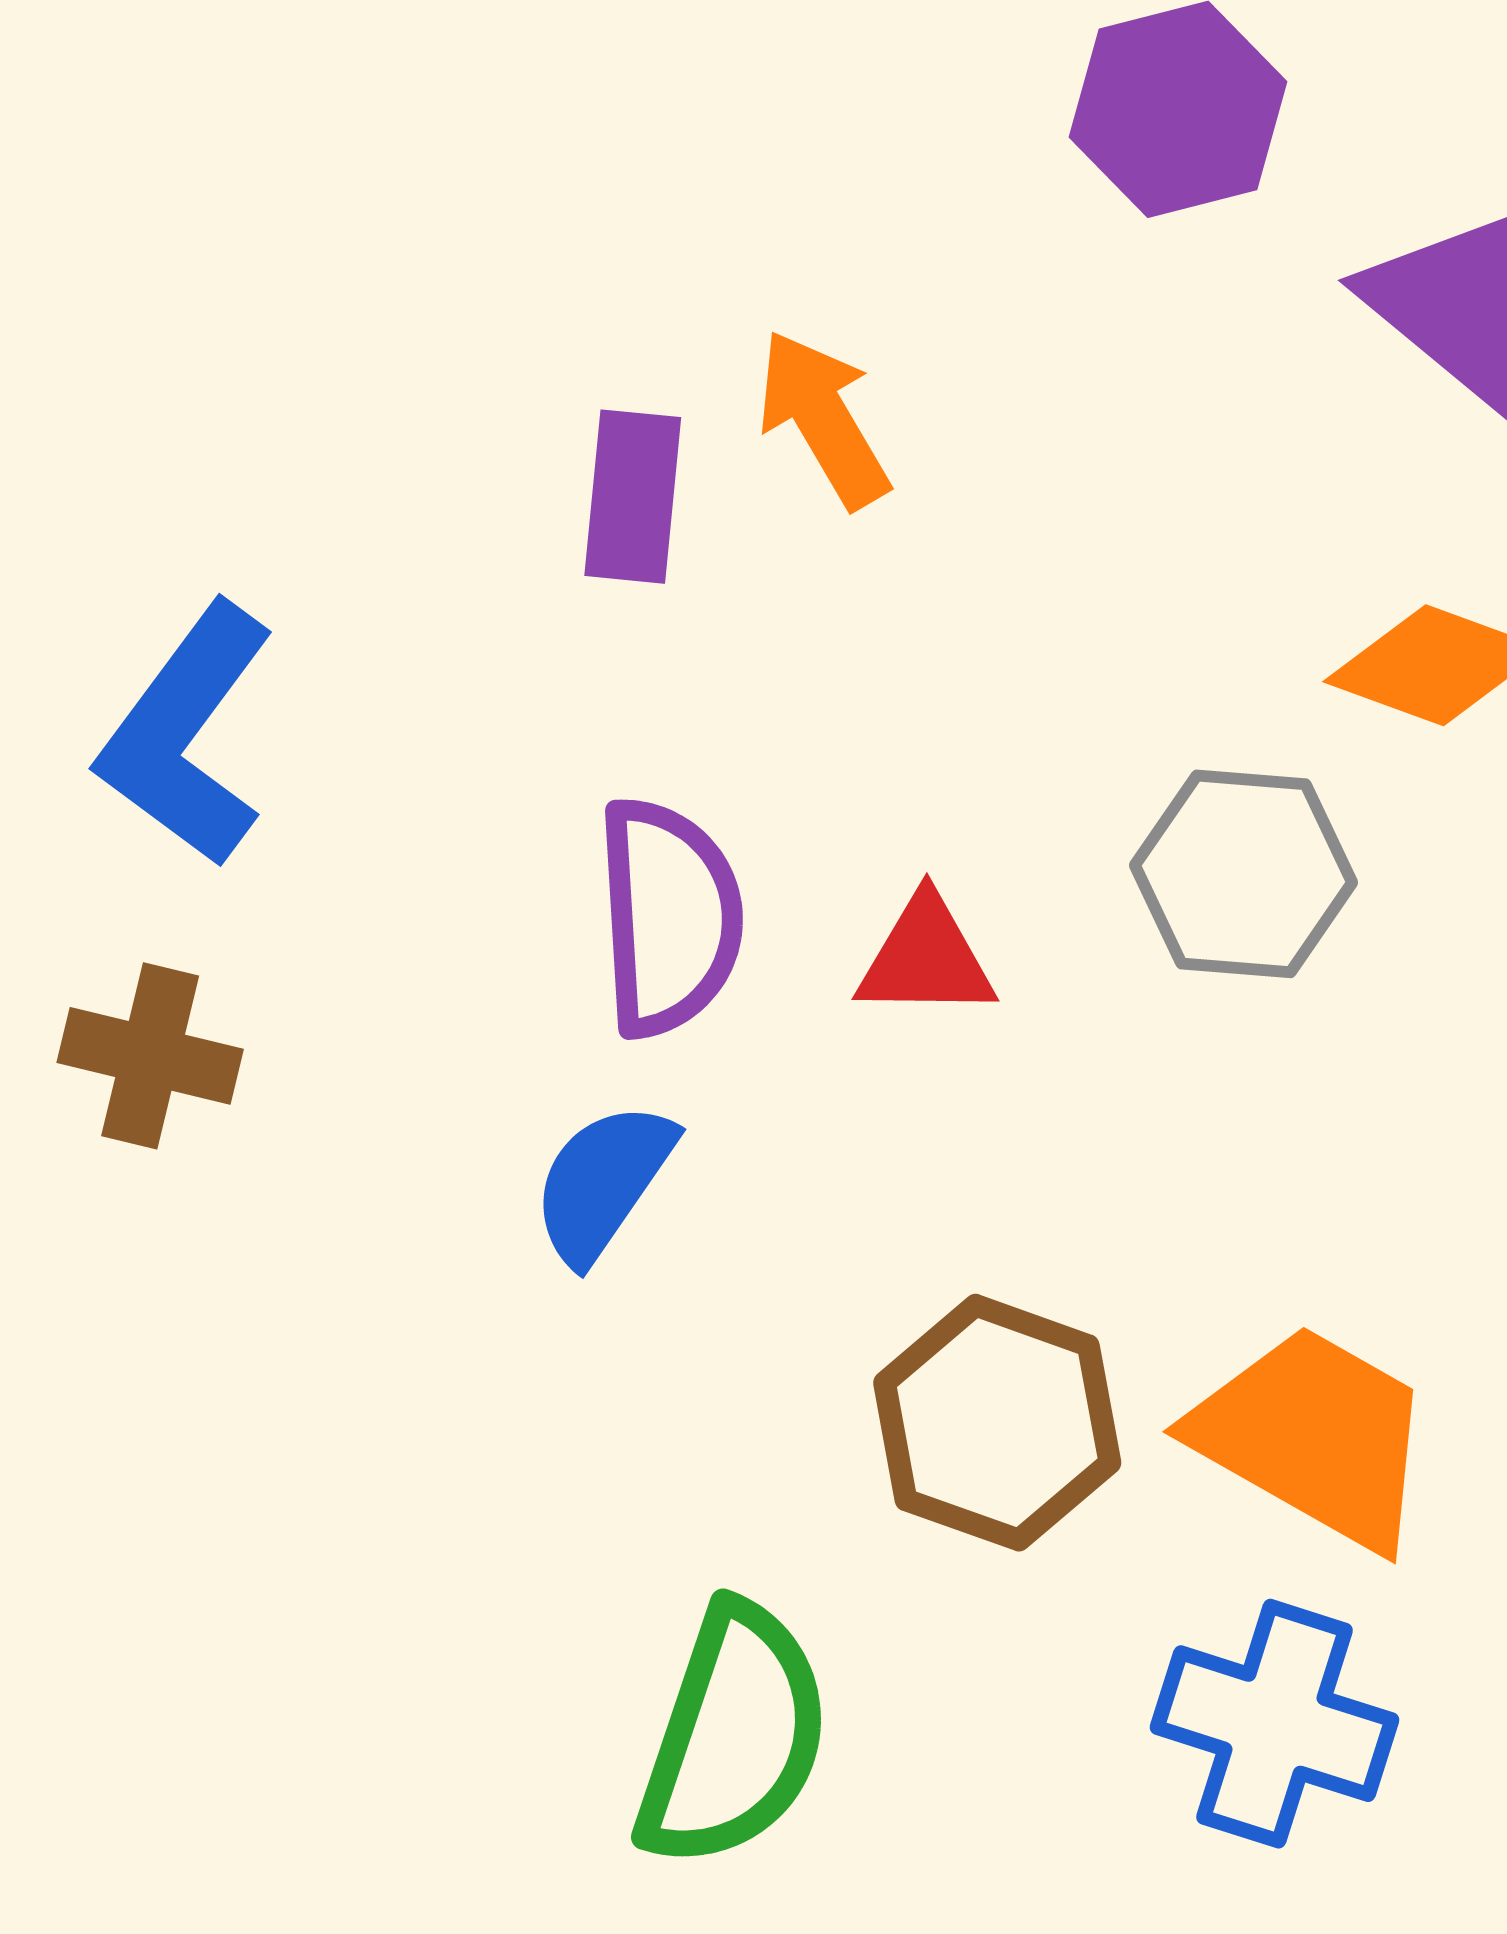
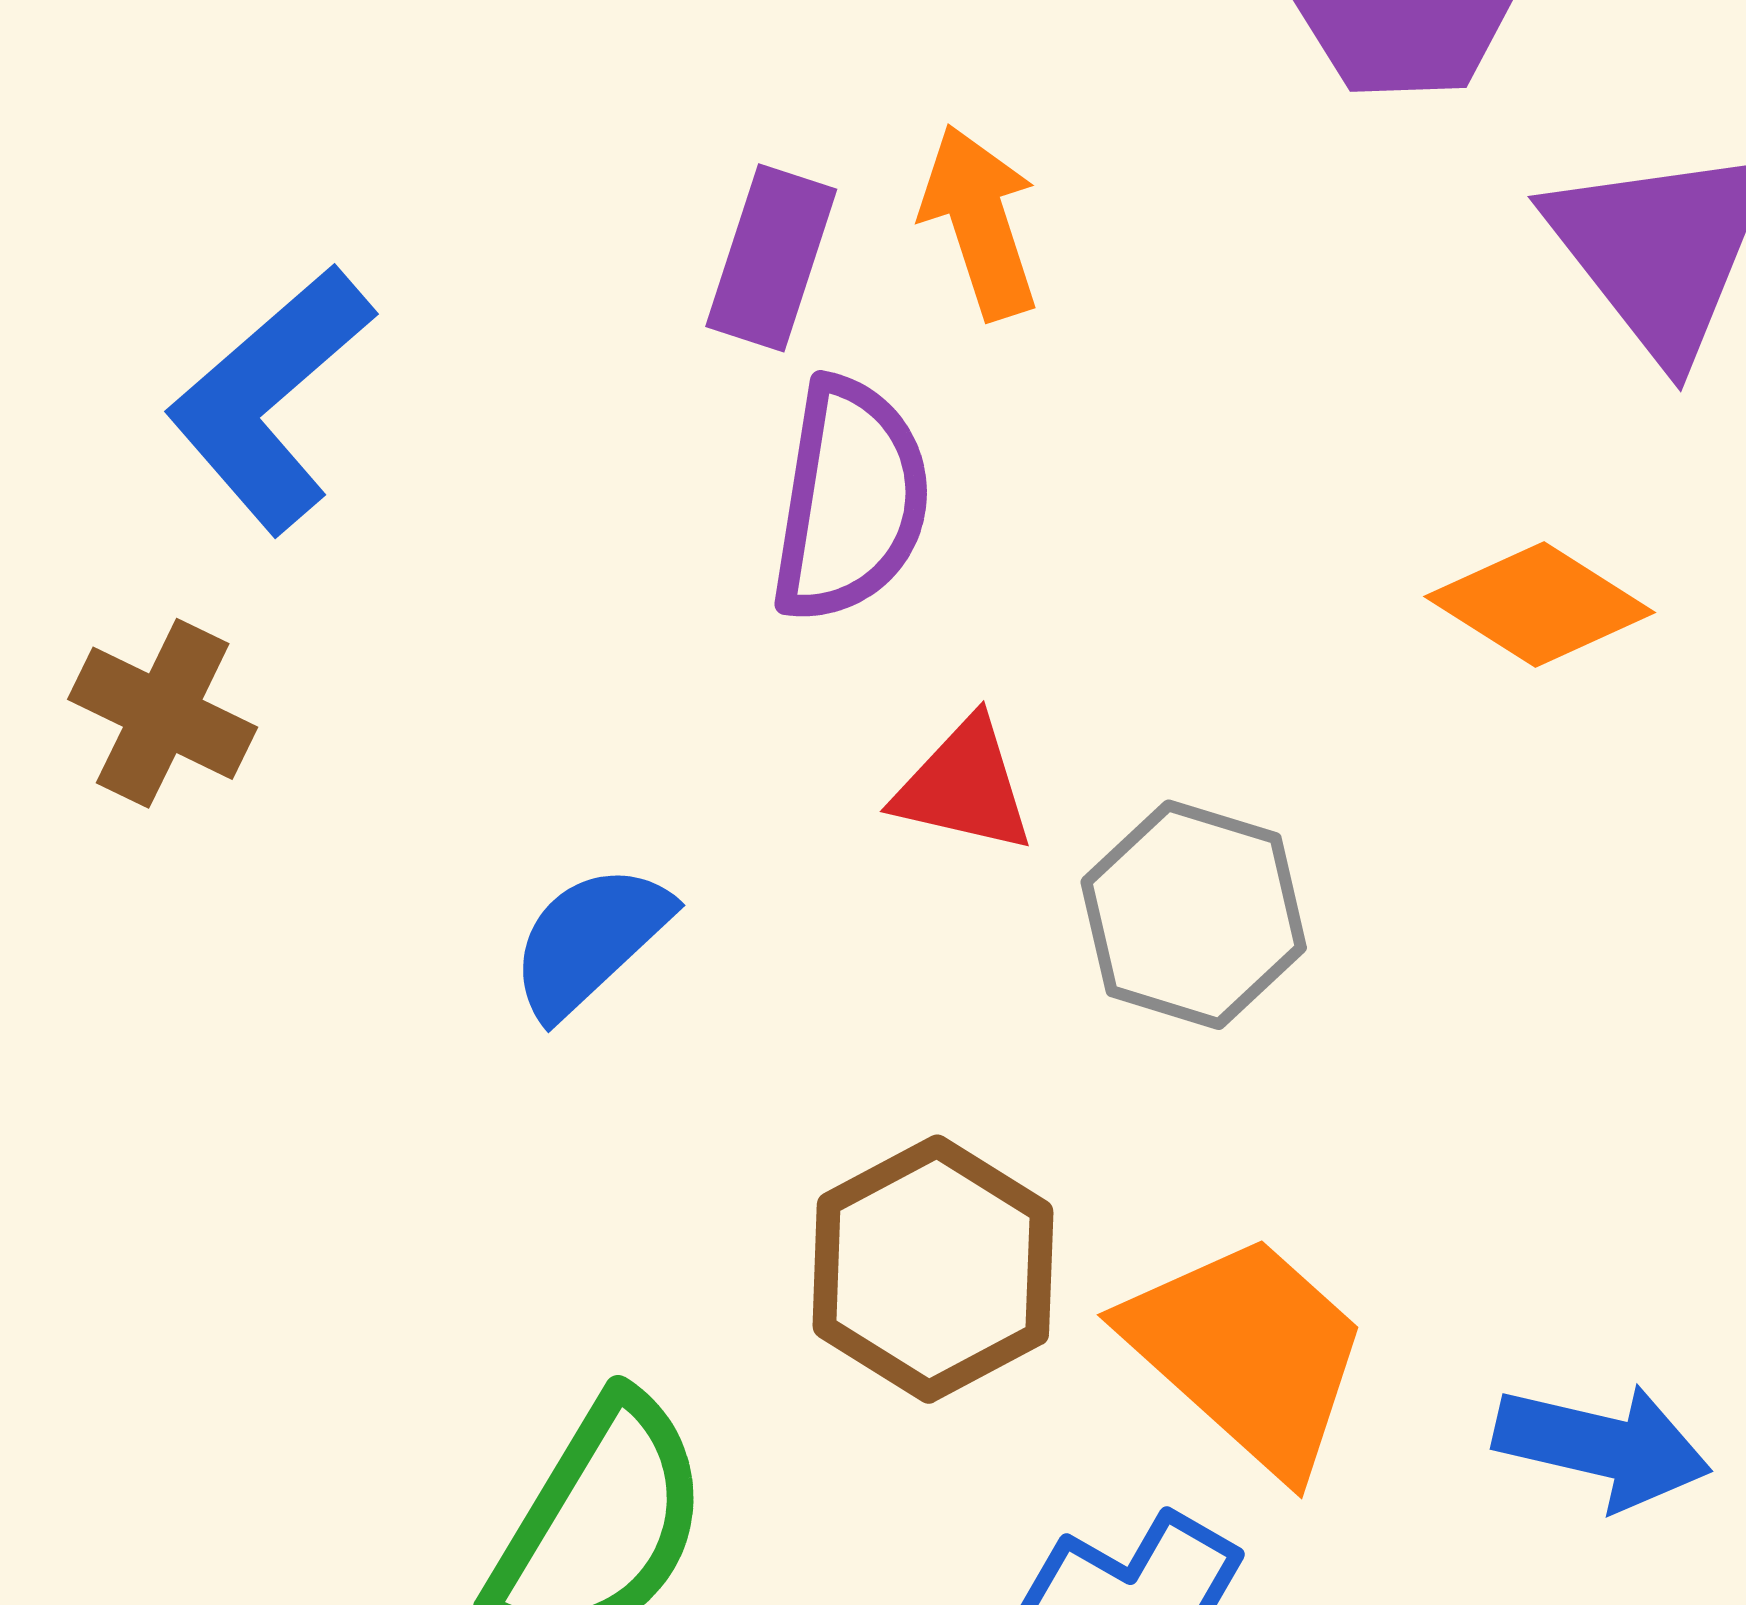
gray hexagon: (1244, 874) -> (1194, 915), moved
purple semicircle: (669, 917) -> (850, 500), moved

